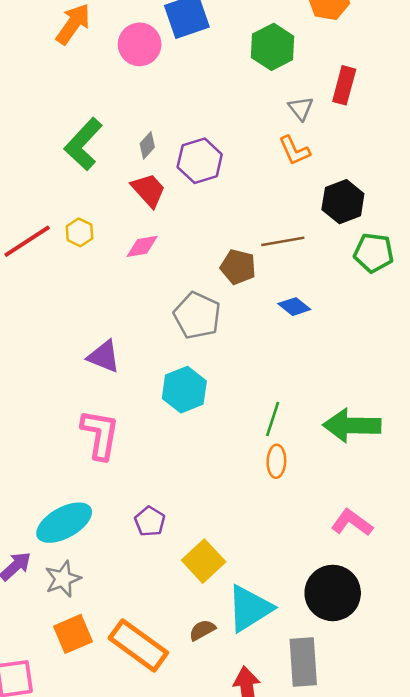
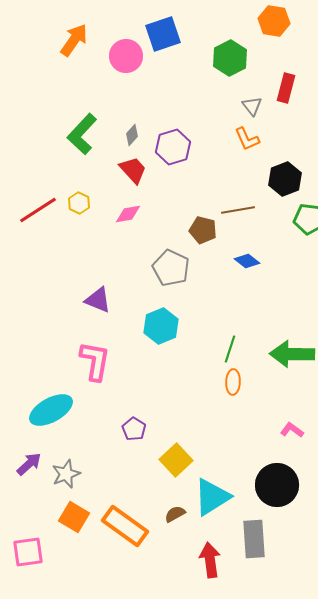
cyan ellipse: (64, 523) -> (51, 410), moved
pink L-shape: (352, 523) -> (292, 430), size x0.7
orange square: (73, 634) -> (74, 517), turned -36

